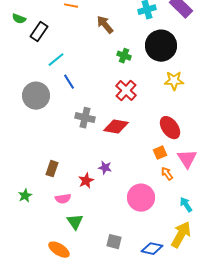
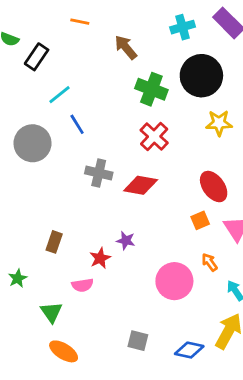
green cross: (124, 56) -> (151, 89), size x1.6
orange arrow: (167, 174) -> (210, 262), moved
pink semicircle: (63, 199) -> (82, 285), moved
green triangle: (75, 222) -> (51, 312), moved

